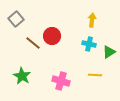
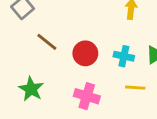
red circle: (52, 36) -> (85, 53), moved
cyan cross: (89, 44) -> (124, 56), moved

